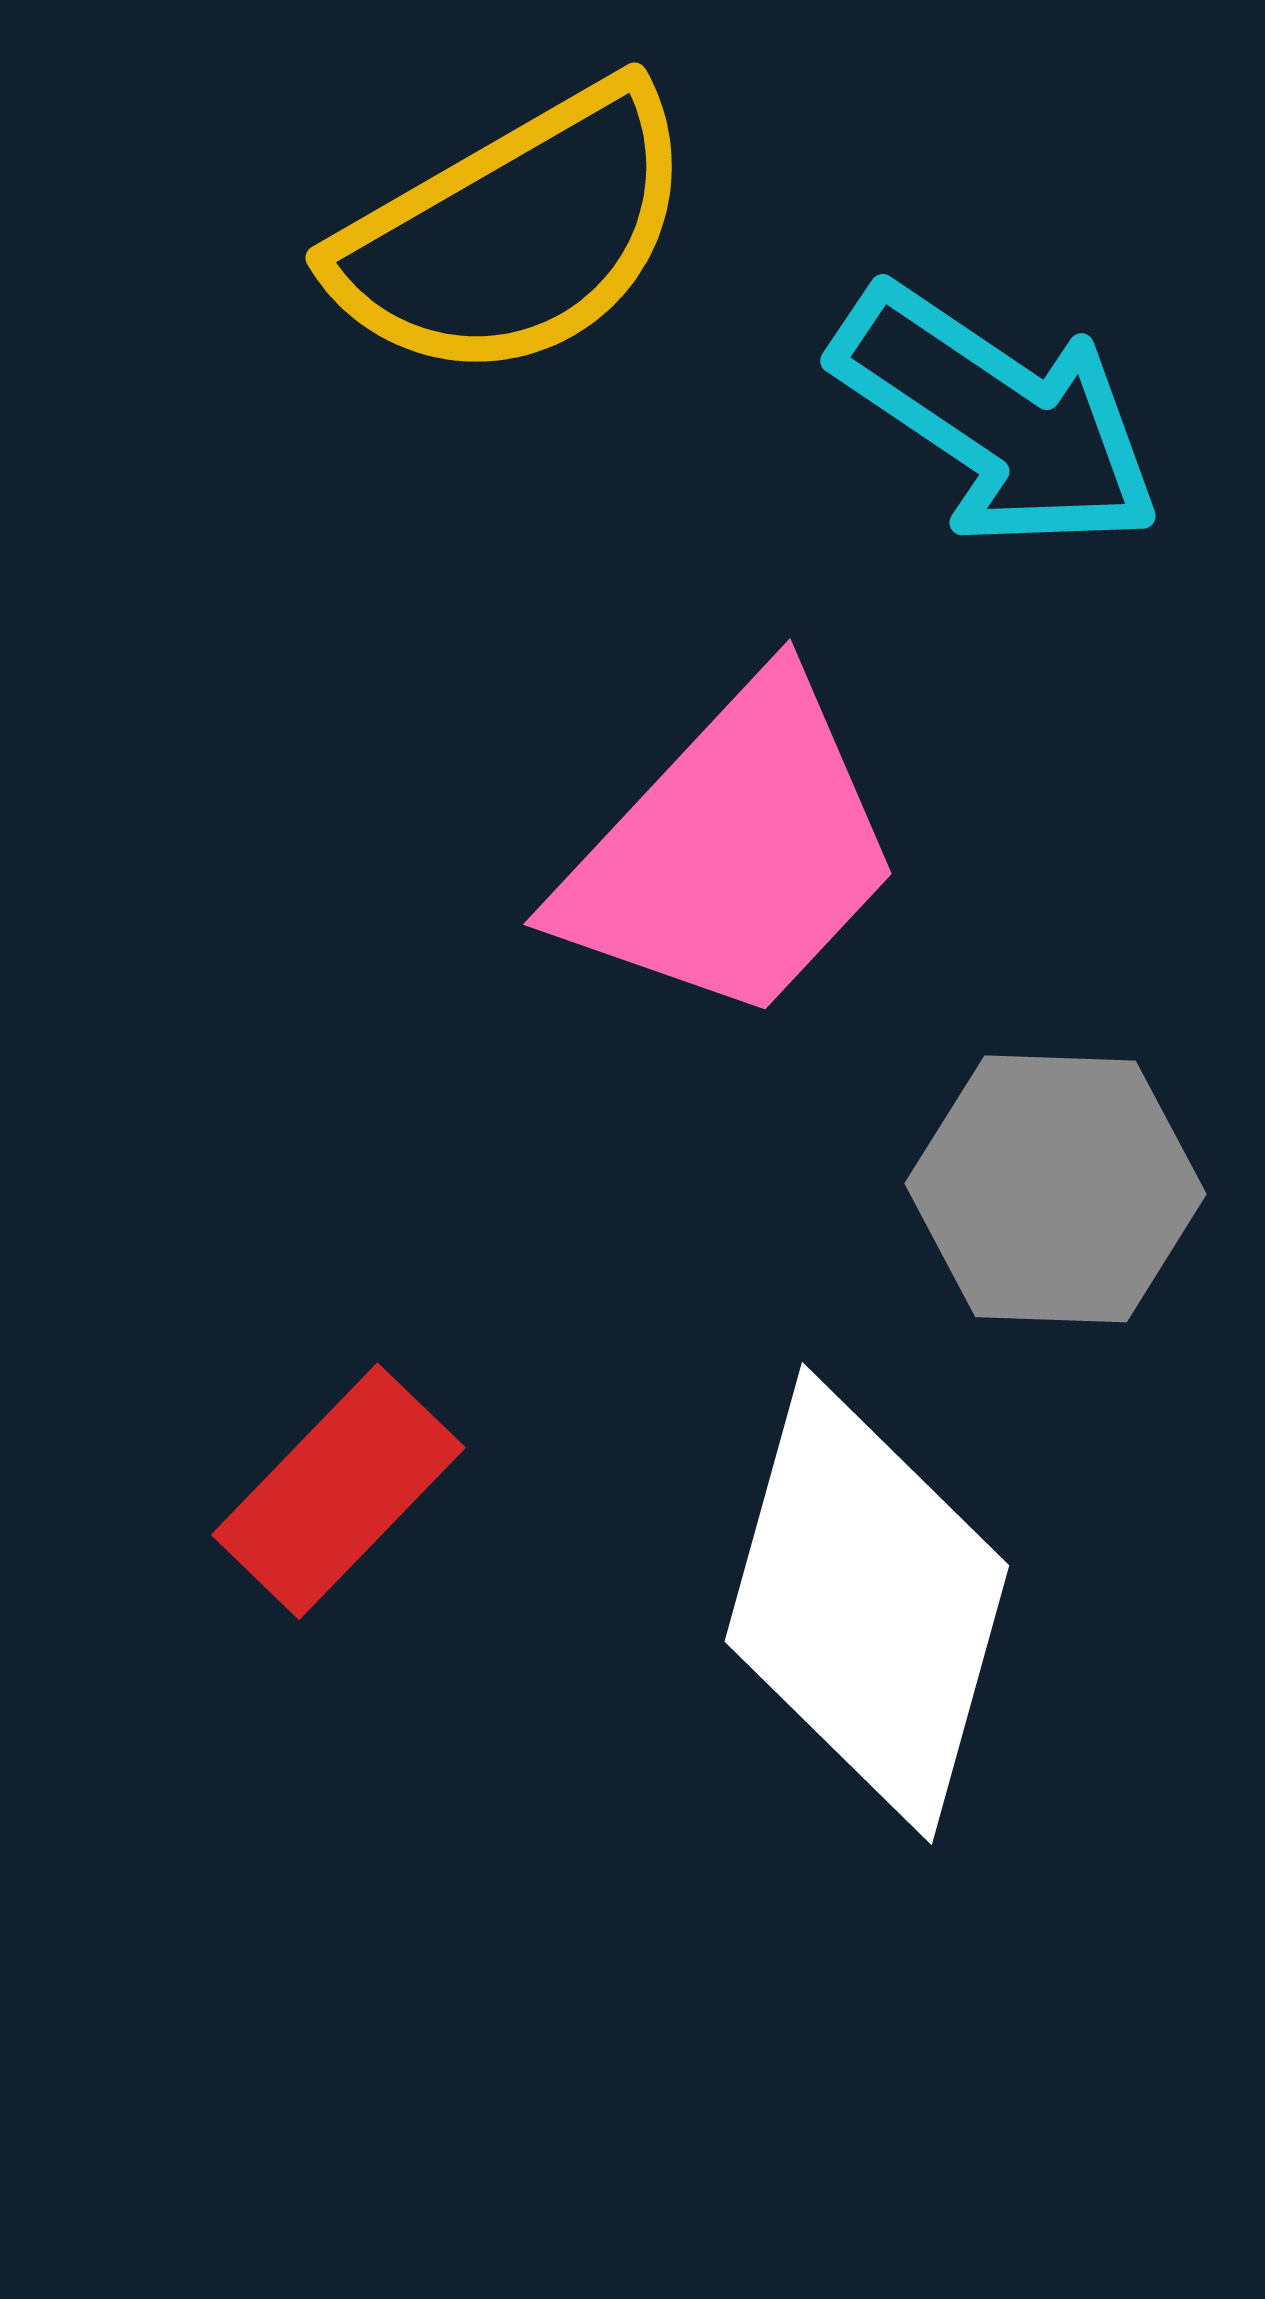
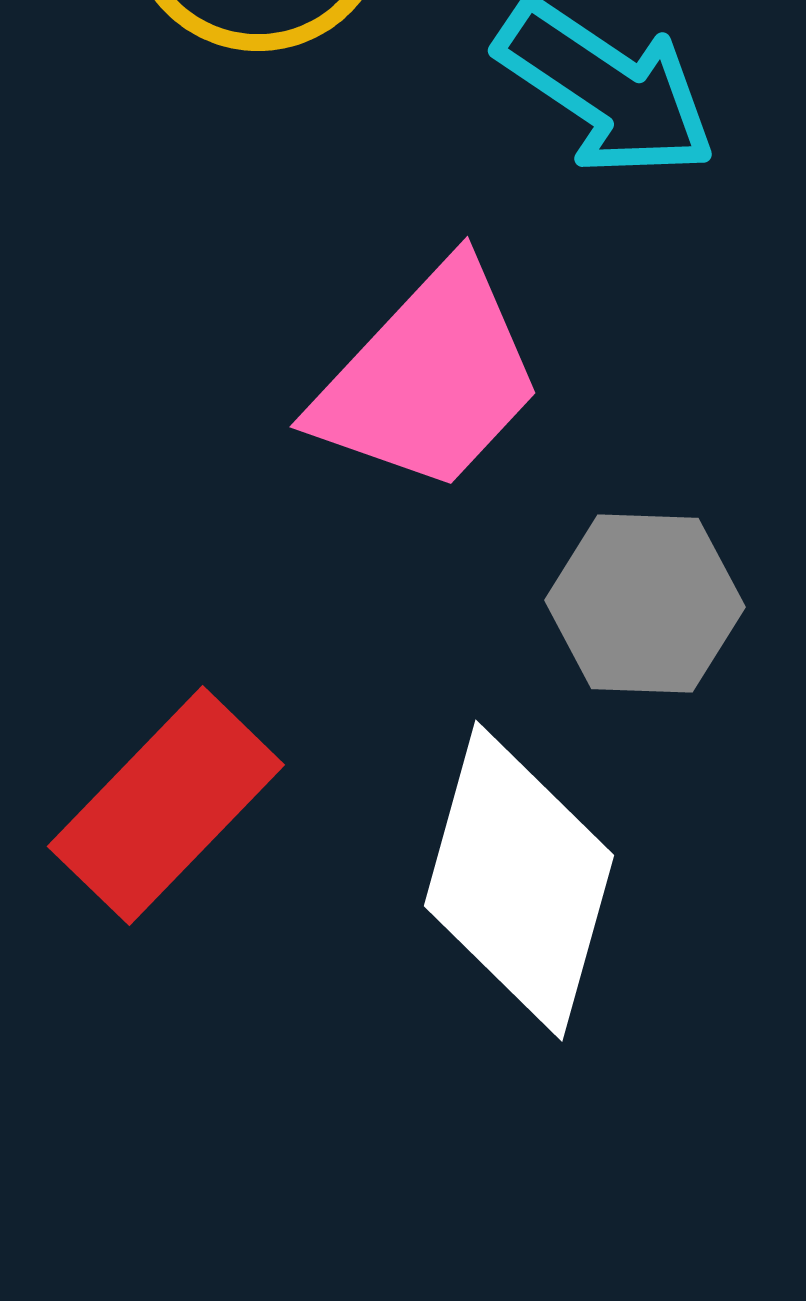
red rectangle: (338, 1491) -> (166, 806), size x1.4

